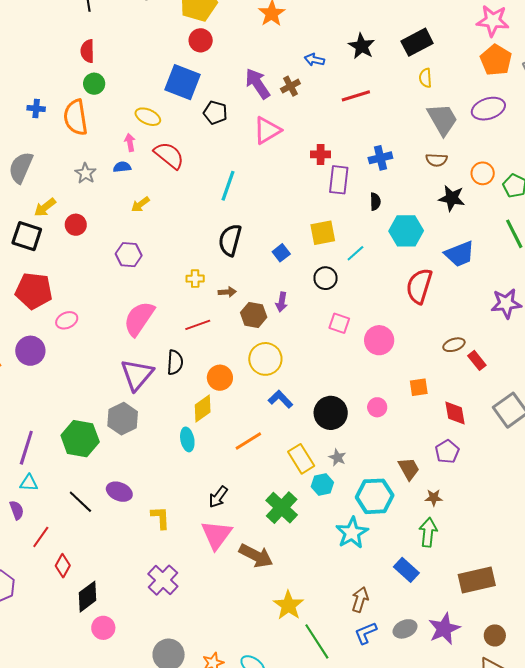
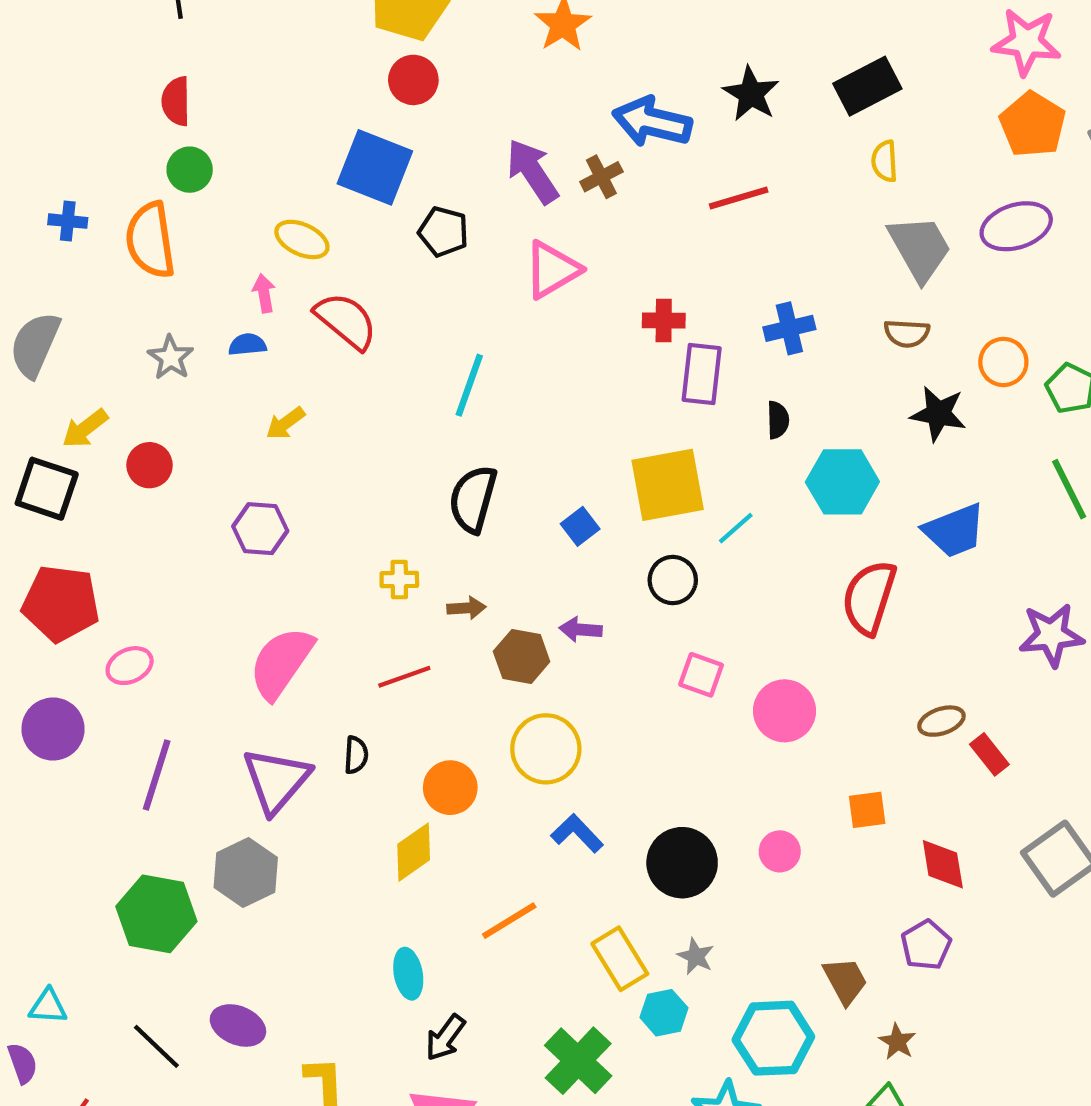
blue arrow: (314, 60) -> (652, 122), size x1.8
yellow square: (323, 233) -> (668, 485), size x1.4
purple arrow: (282, 302) -> (581, 630), turned 84
black semicircle: (175, 362) -> (356, 755), size x0.7
cyan ellipse: (187, 439) -> (408, 974), moved
purple line: (26, 448) -> (157, 775), moved
brown star: (434, 498) -> (897, 1042), turned 30

